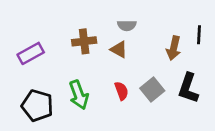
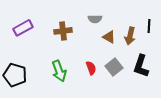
brown triangle: (119, 49) -> (109, 37), moved
purple rectangle: (31, 53) -> (23, 28), moved
black pentagon: (37, 106) -> (15, 75), moved

